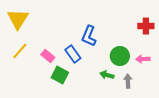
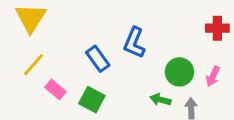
blue rectangle: (73, 54) -> (98, 59), moved
pink rectangle: (48, 56) -> (55, 89), moved
pink arrow: (143, 59) -> (213, 76), turned -64

